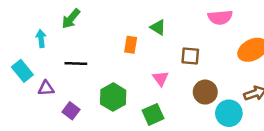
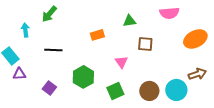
green triangle: (158, 27) -> (129, 21), moved, turned -40
orange rectangle: (131, 45) -> (97, 35), turned 64
purple triangle: (46, 88) -> (19, 74), moved
brown circle: (205, 92) -> (149, 91), moved

